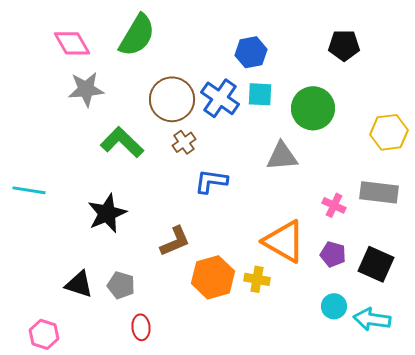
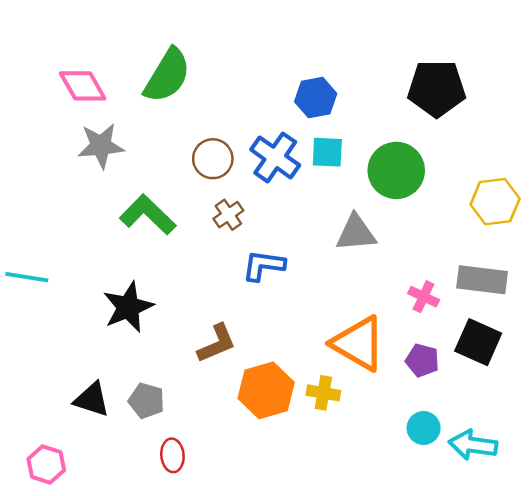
black pentagon: (344, 45) -> (437, 88), size x1.4
brown circle: (172, 99) -> (213, 159), size x0.7
black square: (376, 264) -> (478, 342), moved

